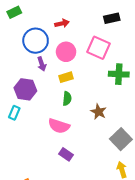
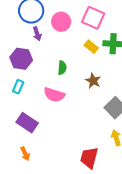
yellow rectangle: (66, 77) -> (91, 47), moved, turned 56
cyan rectangle: (14, 113) -> (18, 87), moved
purple rectangle: (66, 154) -> (27, 123), moved, size x1.5

